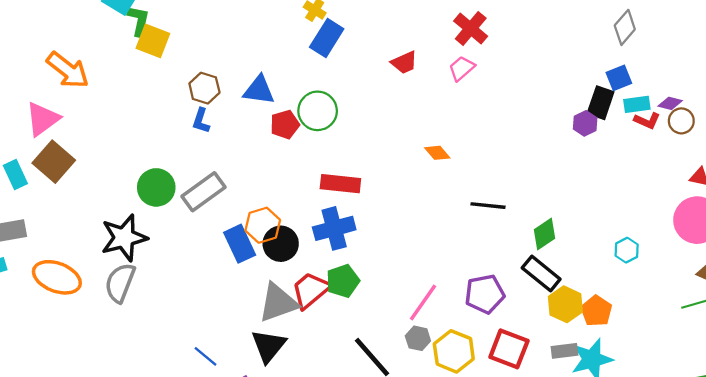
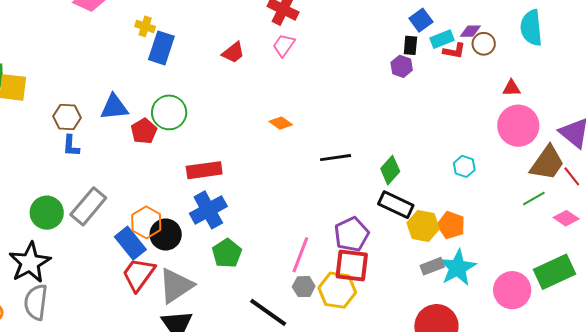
black rectangle: (601, 103) -> (410, 45), size x0.7
red trapezoid: (311, 290) -> (139, 274), moved
red square: (509, 349) -> (352, 266), moved

